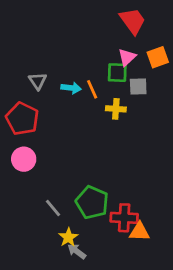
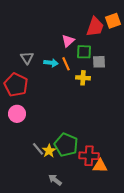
red trapezoid: (133, 21) -> (95, 27), moved, turned 55
pink triangle: (127, 57) -> (68, 41), moved
orange square: (158, 57) -> (113, 21), moved
yellow star: (68, 237) -> (49, 151), moved

